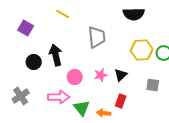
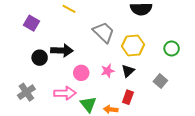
gray trapezoid: (97, 37) -> (104, 32), turned -40
yellow hexagon: (142, 50) -> (133, 45), moved
black arrow: (56, 55) -> (62, 51), turned 105
gray square: (153, 85) -> (160, 81), turned 32

